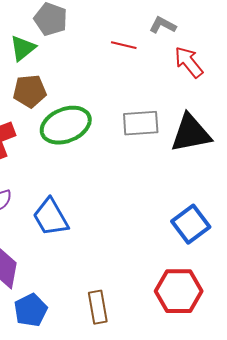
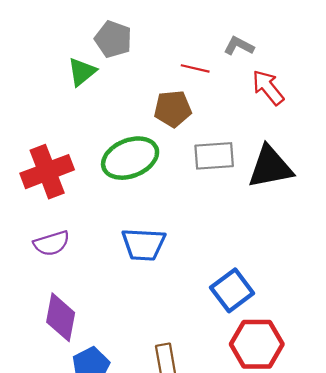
brown pentagon: (30, 91) -> (173, 109), moved
blue trapezoid: (51, 217) -> (144, 244), moved, turned -57
blue square: (191, 224) -> (232, 290), moved

